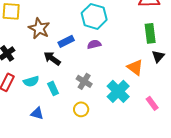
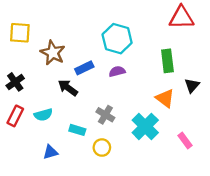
green rectangle: (150, 33) -> (167, 61), moved
cyan rectangle: (53, 88) -> (77, 130), moved, turned -48
blue triangle: (37, 113) -> (50, 152), turned -32

